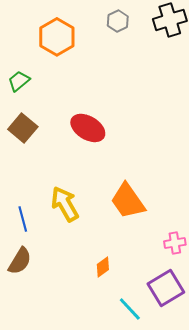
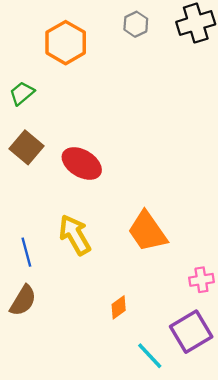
red ellipse: (88, 128) -> (82, 163), moved

